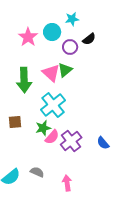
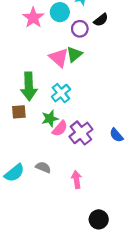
green arrow: (24, 80) -> (29, 86), moved
cyan cross: (53, 105) -> (61, 93), size x0.7

